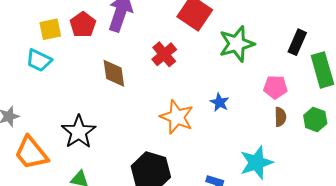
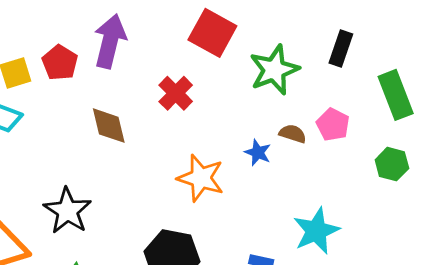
black rectangle: (297, 42) -> (341, 49), moved
pink pentagon: (275, 87) -> (333, 125), turned 30
brown semicircle: (280, 117) -> (293, 134), moved, turned -66

